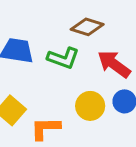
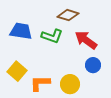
yellow circle: (90, 106) -> (70, 84), moved

